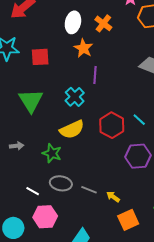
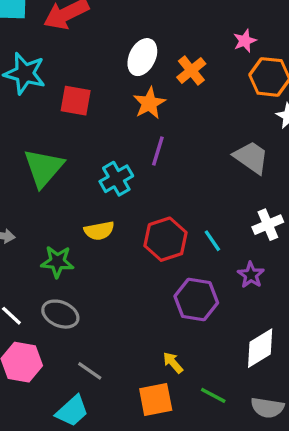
yellow semicircle: (72, 129) -> (99, 231), size x0.7
green star: (52, 153) -> (57, 262), turned -30
gray line: (89, 190) -> (90, 371), moved
yellow arrow: (113, 197) -> (173, 363), moved

